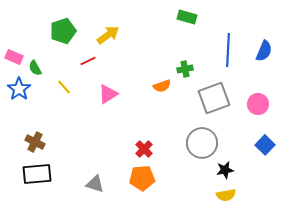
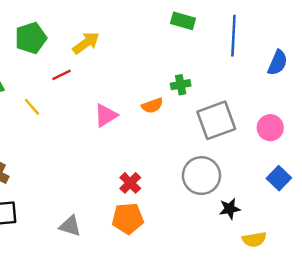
blue line: (228, 50) -> (233, 36), moved
pink triangle: (108, 94) -> (106, 115), moved
yellow semicircle: (226, 195) -> (254, 239), moved

